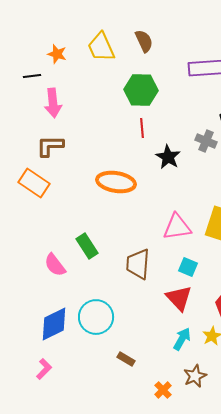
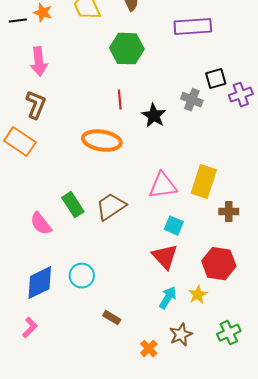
black line: (32, 76) -> (18, 21), moved
red line: (142, 128) -> (120, 100), moved
brown L-shape: (50, 146) -> (36, 105), turned 112
brown trapezoid: (138, 264) -> (111, 207), moved, turned 52
cyan circle: (96, 317) -> (82, 276), size x0.7

